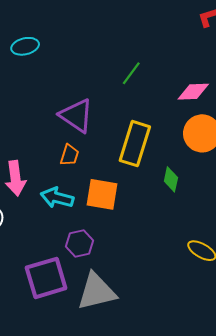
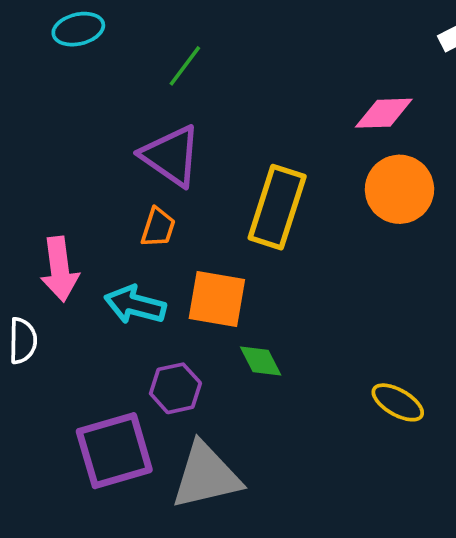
green line: (131, 73) -> (185, 66), moved
green diamond: (171, 179) -> (261, 361), moved, turned -40

